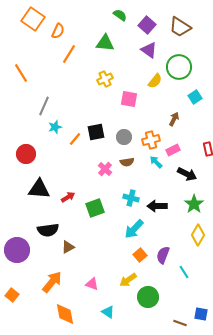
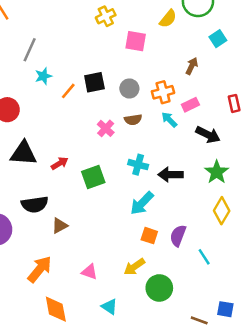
orange square: (140, 255) -> (149, 236), turned -32

